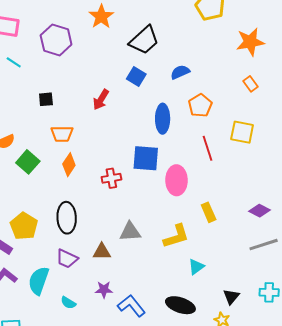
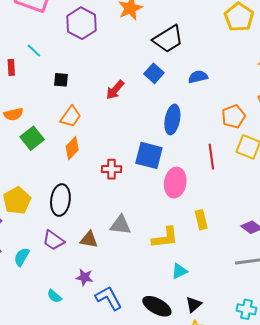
cyan line: (14, 62) -> (34, 51), moved
orange pentagon: (200, 105) -> (234, 116), moved
orange trapezoid: (62, 134) -> (71, 117), turned -65
cyan semicircle: (39, 281) -> (22, 257), size x0.7
black triangle: (231, 297) -> (194, 305), moved
cyan semicircle: (68, 303) -> (54, 296), moved

